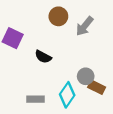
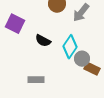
cyan diamond: (67, 95) -> (70, 47), moved

